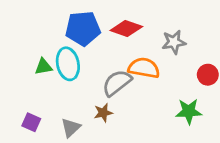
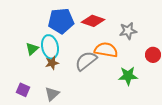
green triangle: (43, 67) -> (32, 49), turned -32
green star: (189, 111) -> (128, 76), moved
brown star: (103, 113) -> (52, 63), moved

